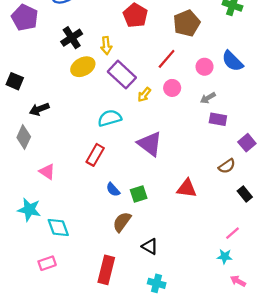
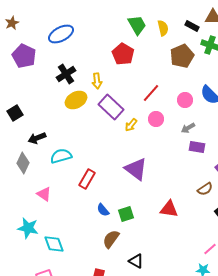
brown pentagon: (187, 23) -> (182, 56), moved
black square: (15, 81) -> (15, 113), turned 35
cyan semicircle: (110, 118) -> (61, 156), moved

